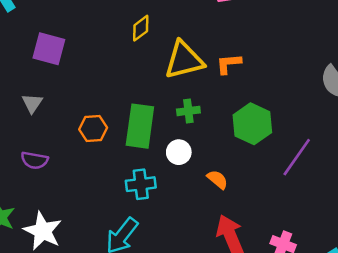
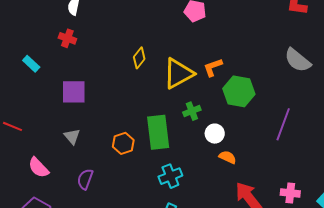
green hexagon: (252, 124) -> (239, 91), moved
white circle: (179, 152) -> (215, 134), moved
purple semicircle: (35, 160) -> (85, 179), turned 115

